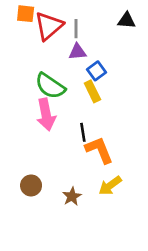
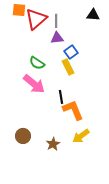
green semicircle: (50, 86) -> (37, 63), size x0.7
pink arrow: (46, 115) -> (34, 84), turned -40

